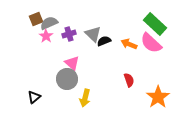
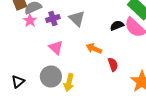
black semicircle: (104, 41) -> (117, 26), moved
orange arrow: (129, 44) -> (94, 48), moved
gray circle: (67, 79) -> (51, 76), moved

